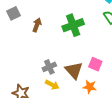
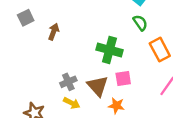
green cross: (73, 25) -> (109, 50), moved, turned 35
pink square: (95, 64) -> (123, 79), turned -32

